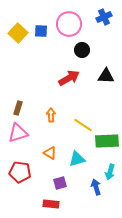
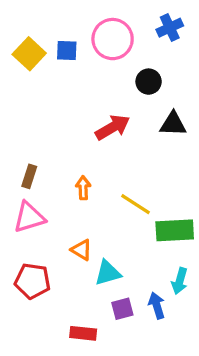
black circle: (82, 50) -> (149, 82), moved
cyan triangle: (77, 159) -> (108, 273), moved
purple square: (60, 183) -> (122, 309), moved

